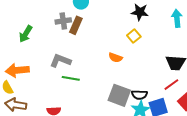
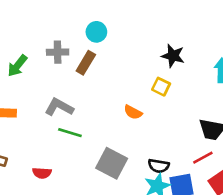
gray cross: (63, 21) -> (58, 52), moved
yellow square: (134, 36) -> (161, 87), turned -32
gray square: (119, 95) -> (112, 163), moved

